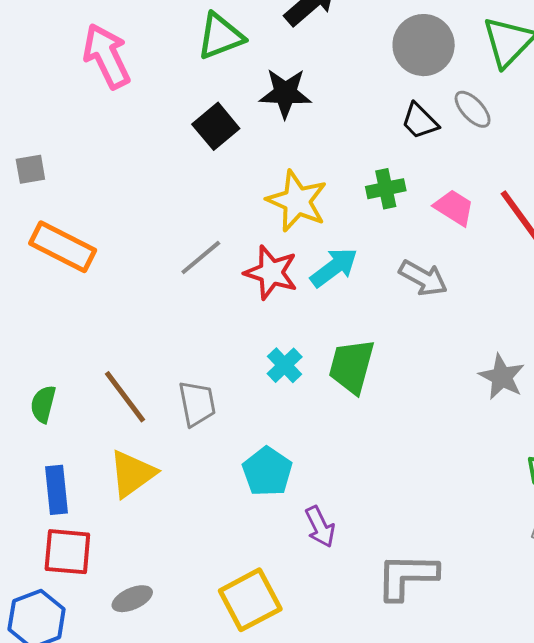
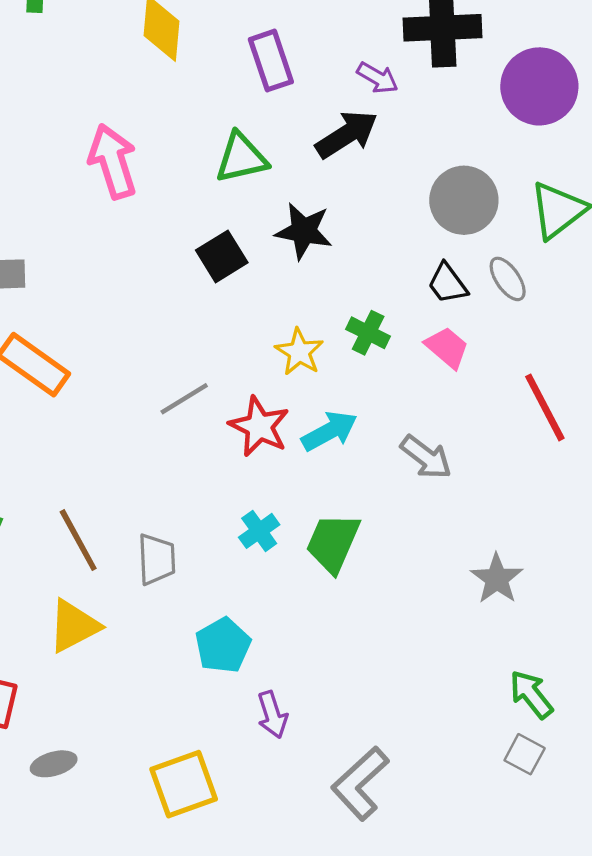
green cross: (386, 189) -> (368, 333), moved, turned 30
yellow star: (297, 201) -> (299, 352), size x0.7
pink trapezoid: (454, 208) -> (447, 347), moved
gray L-shape: (407, 576) -> (360, 783), turned -52

